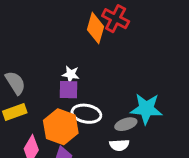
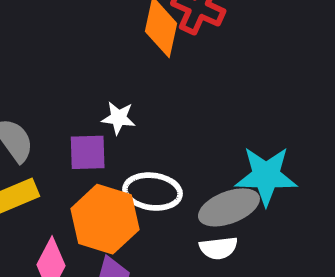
purple square: (68, 90) -> (88, 152), moved
gray ellipse: (126, 124) -> (229, 207), size x1.4

